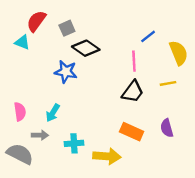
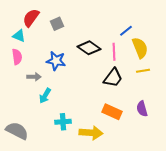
black diamond: (86, 48) -> (89, 48), moved
yellow semicircle: (179, 53) -> (140, 48), moved
pink semicircle: (20, 112) -> (17, 57), moved
gray arrow: (40, 135) -> (34, 77), moved

